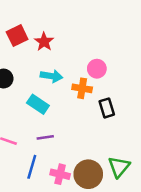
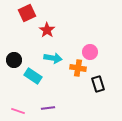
red square: (17, 36) -> (27, 13), moved
cyan rectangle: (38, 104) -> (33, 76), moved

